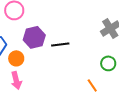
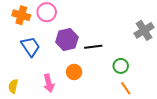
orange circle: (16, 58) -> (74, 72), moved
green circle: (108, 63) -> (121, 66), moved

